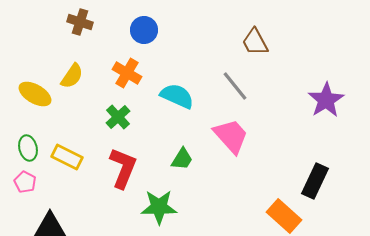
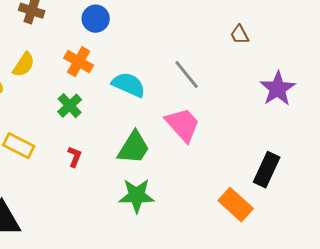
brown trapezoid: (255, 42) -> (240, 35), moved, size x0.7
green trapezoid: (182, 159) -> (134, 148), size x1.5
red L-shape: (123, 168) -> (75, 157), size x0.5
green star: (159, 207) -> (137, 196), moved

